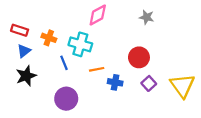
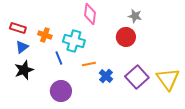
pink diamond: (98, 15) -> (90, 14), turned -55
red circle: (139, 57) -> (126, 37), moved
blue cross: (115, 82) -> (106, 76), turned 32
purple square: (149, 83) -> (137, 77), size x1.6

